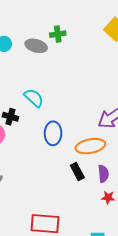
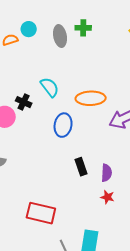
gray ellipse: (36, 46) -> (60, 36), turned 55
orange ellipse: (90, 146) -> (91, 98), moved

